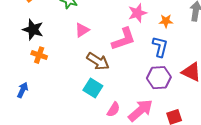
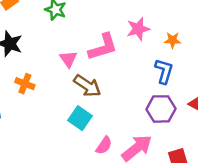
pink triangle: (82, 30) -> (68, 59), moved, turned -35
pink L-shape: (124, 39) -> (103, 47), moved
orange cross: (39, 55) -> (25, 84), moved

